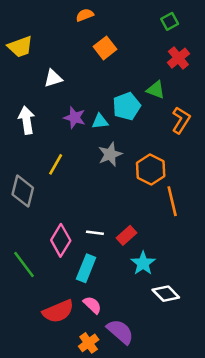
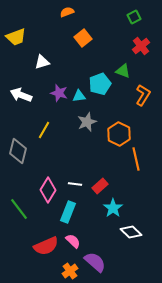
white arrow: (27, 120) -> (21, 95), turned -60

